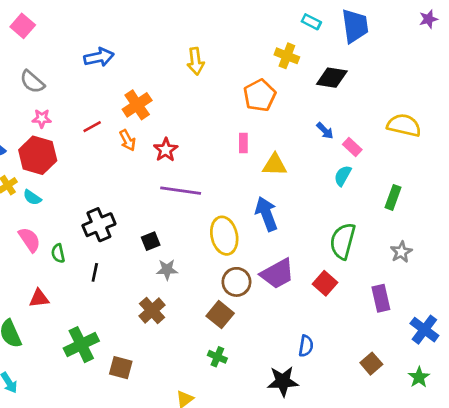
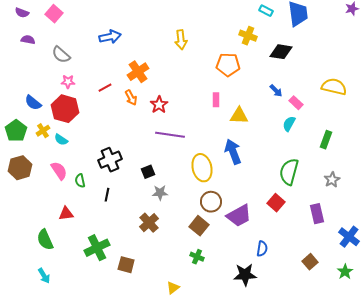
orange pentagon: (260, 95) -> (228, 65), turned 30
purple trapezoid: (277, 274) -> (239, 216), moved

